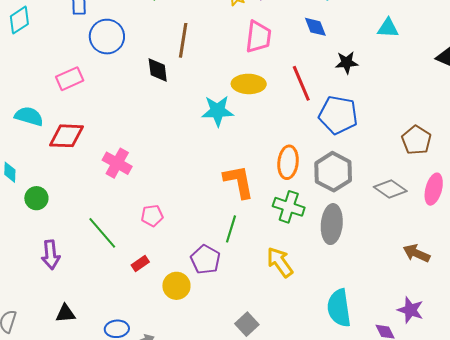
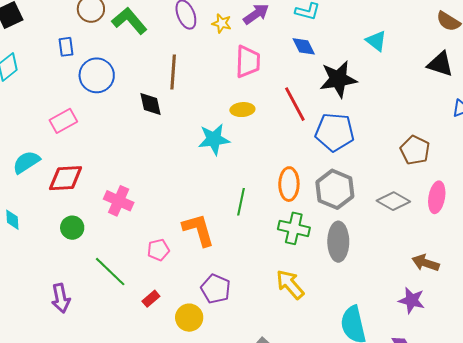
cyan triangle: (388, 28) -> (376, 41), turned 40
black star: (347, 63) -> (338, 79), size x1.6
yellow ellipse: (249, 84) -> (242, 110), size x0.7
cyan semicircle: (29, 116) -> (26, 162), turned -44
orange L-shape: (239, 182) -> (198, 230), moved
green circle: (36, 198) -> (72, 228), moved
green line: (231, 229) -> (241, 202), moved
purple star: (410, 310) -> (412, 300), moved

